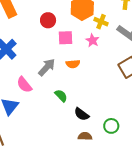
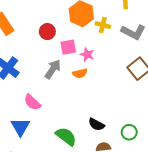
pink star: (92, 40) -> (87, 54), moved
gray arrow: (47, 67) -> (53, 69), moved
green semicircle: (61, 96) -> (66, 136), moved, size x1.5

